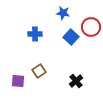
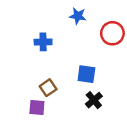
blue square: (71, 37) -> (86, 74), moved, turned -35
purple square: (18, 81) -> (37, 108), moved

